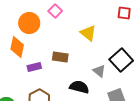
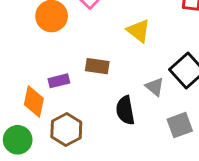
orange diamond: (17, 47) -> (34, 101), moved
black semicircle: (79, 87) -> (125, 110), turned -114

